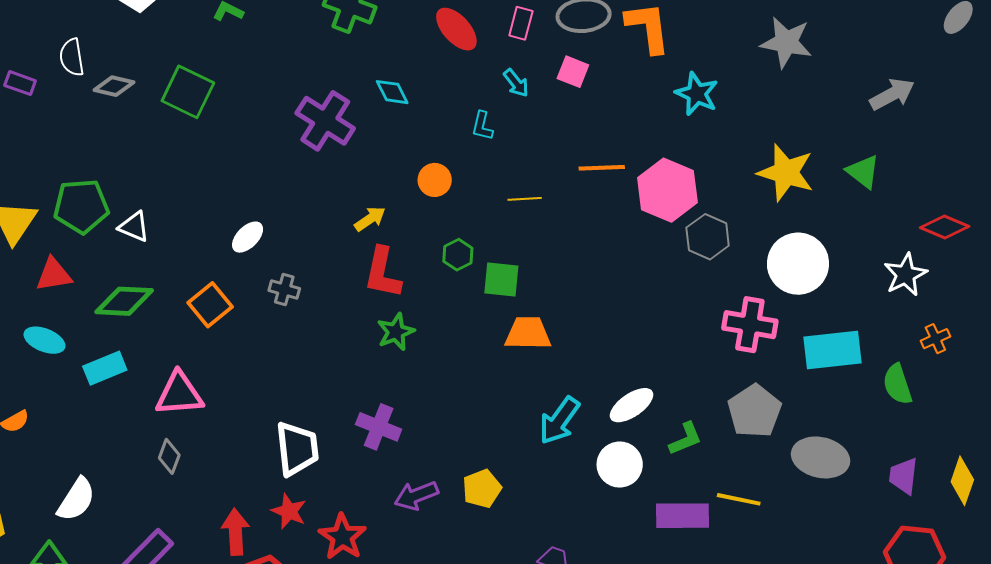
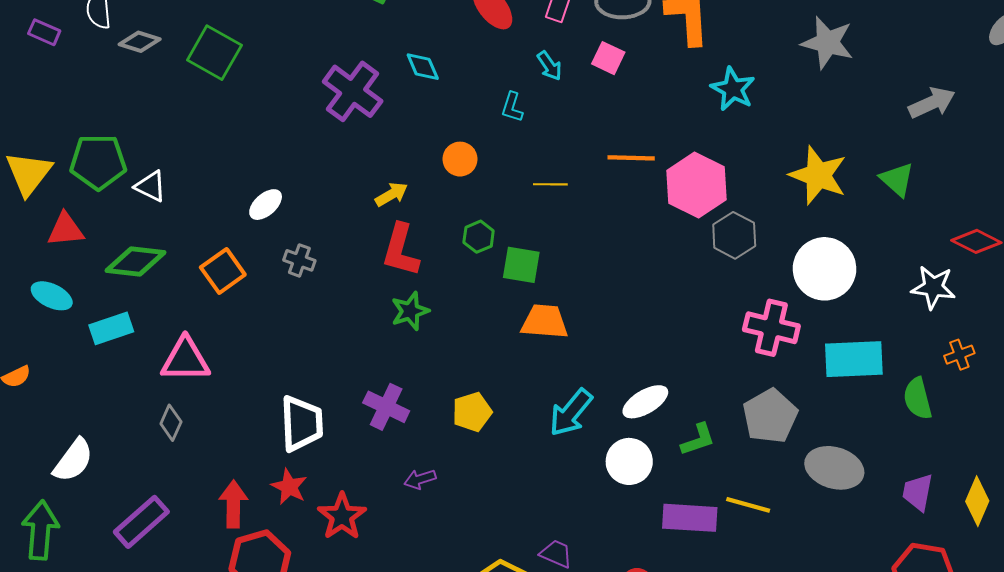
white star: (906, 275) -> (933, 287), turned 30
yellow pentagon: (482, 489) -> (472, 412), moved
purple arrow: (416, 495) -> (420, 479), size x0.7

